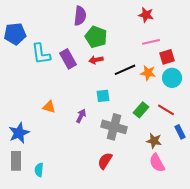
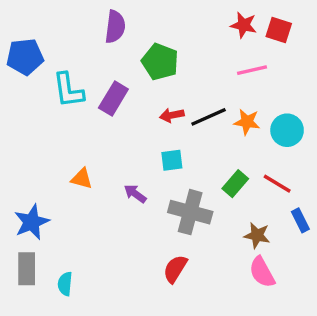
purple semicircle: (80, 16) -> (115, 27), moved
red square: (167, 57) -> (279, 30), moved, turned 35
purple rectangle: (68, 59) -> (113, 98), turned 60
red arrow: (96, 60) -> (172, 115), moved
purple arrow: (81, 116) -> (135, 194), turned -80

